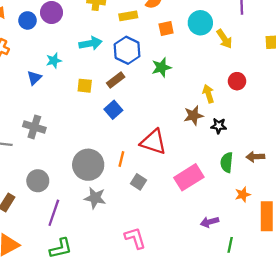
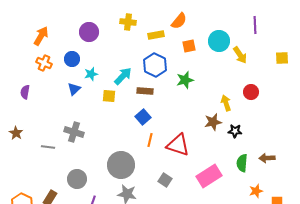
blue circle: (27, 20) -> (72, 59), moved
cyan arrow: (90, 43) -> (123, 76), moved, turned -36
brown rectangle: (116, 80) -> (145, 91), turned 42
yellow square: (85, 86) -> (109, 96), moved
orange line: (121, 159) -> (150, 140), moved

